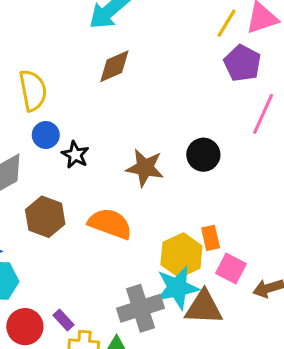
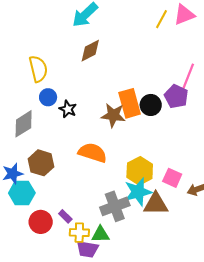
purple pentagon: (242, 63) -> (176, 96), moved
brown hexagon: (45, 217) -> (41, 163), moved
orange rectangle: (211, 238) -> (130, 103), moved, size x1.8

